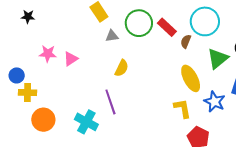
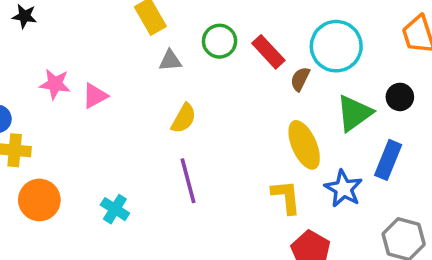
green circle: (139, 23) -> (220, 41), size x0.7
purple line: (110, 102) -> (188, 181), moved
cyan cross: (86, 122) -> (115, 209), size x0.7

